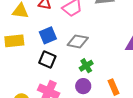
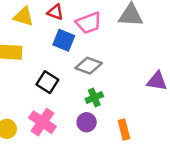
blue square: (48, 35) -> (64, 40), moved, turned 36

